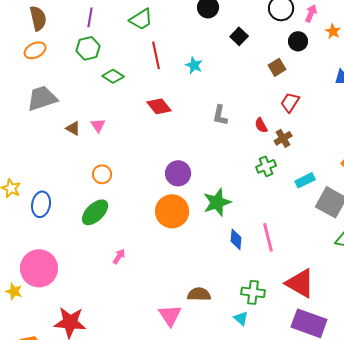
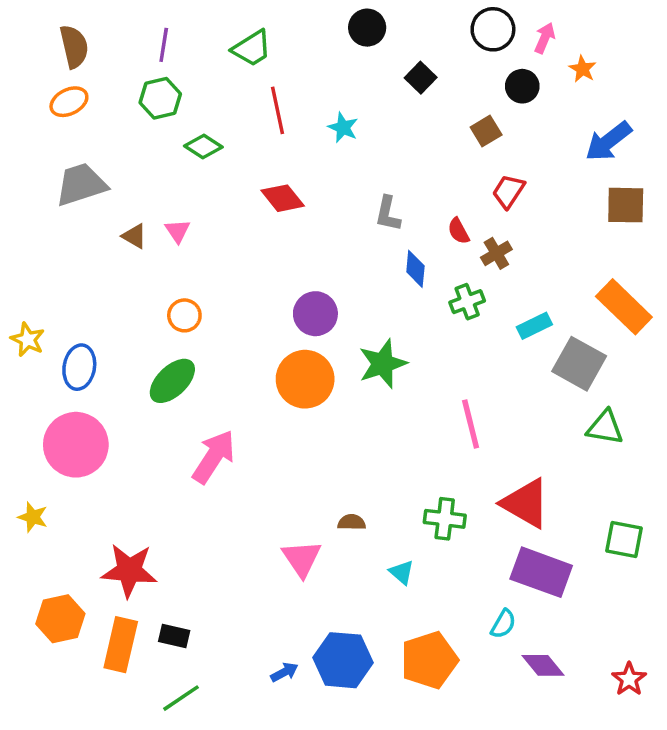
blue diamond: (236, 239) -> (415, 269), moved
pink arrow: (119, 256) -> (214, 457), size x2.0
pink circle: (39, 268) -> (76, 445), moved
brown semicircle: (199, 294) -> (352, 522), size x0.7
cyan triangle: (241, 318) -> (402, 572), moved

